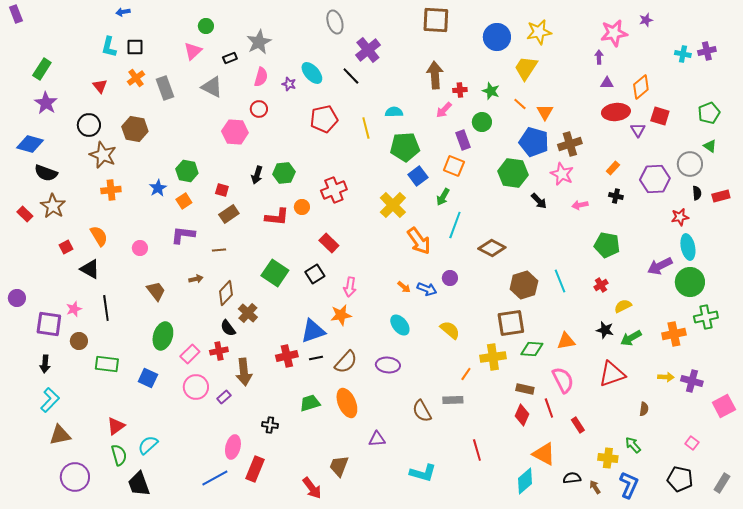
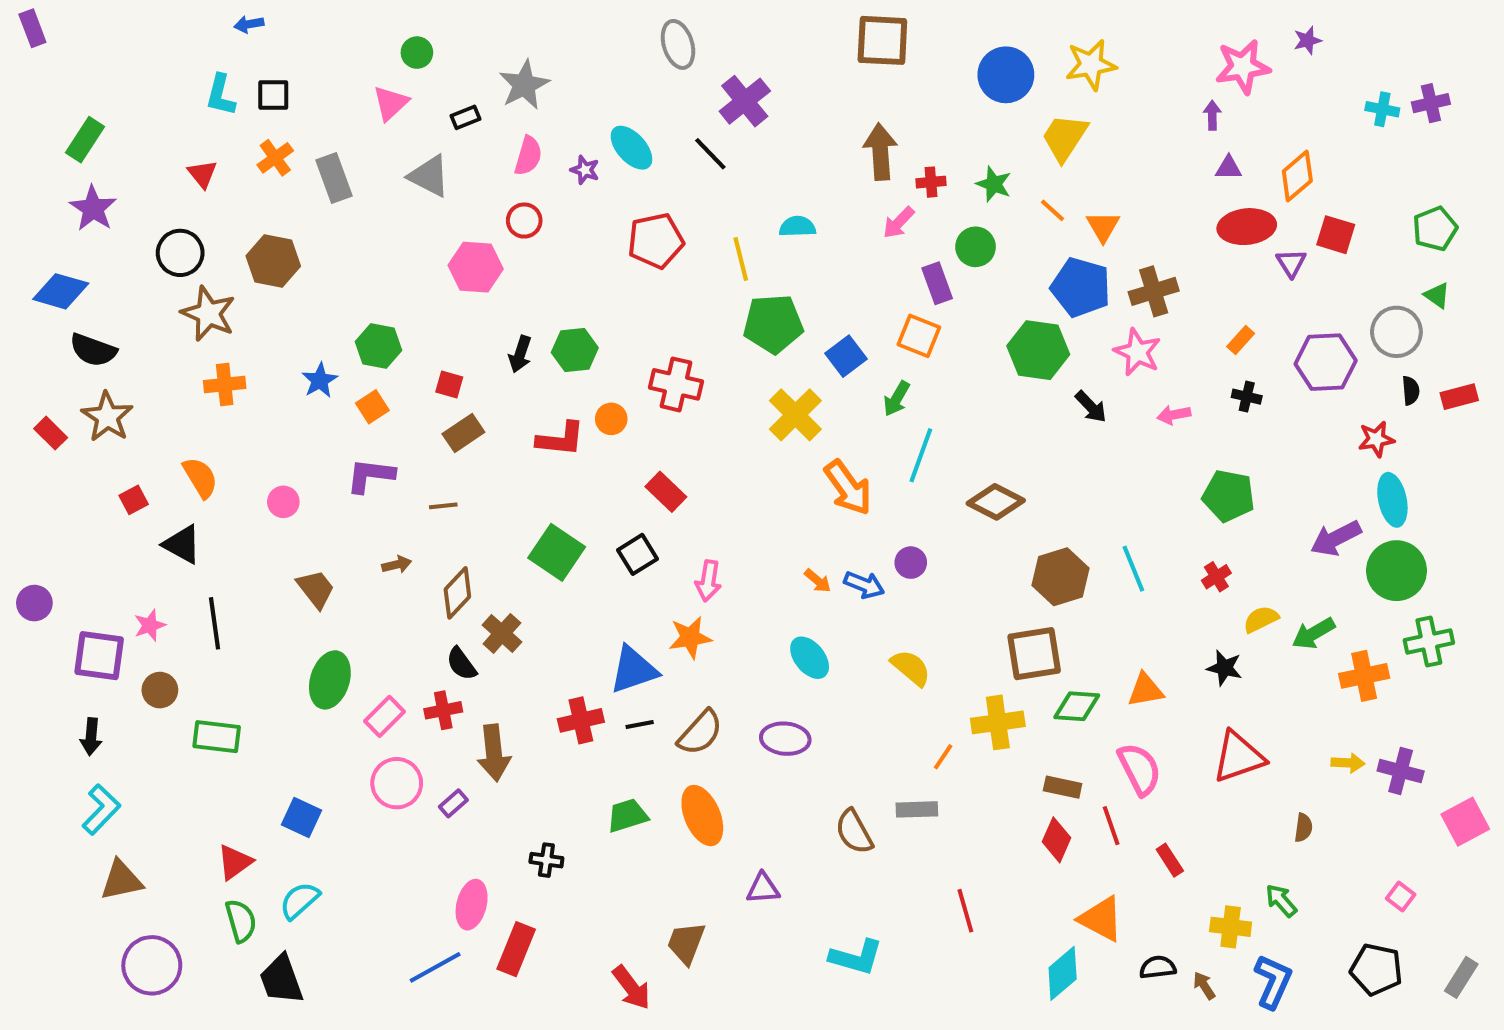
green pentagon: (405, 147) -> (773, 324), moved
red cross: (334, 190) -> (676, 384), turned 35
green arrow: (631, 338) -> (1314, 633), moved
blue square: (148, 378) -> (302, 818), moved

